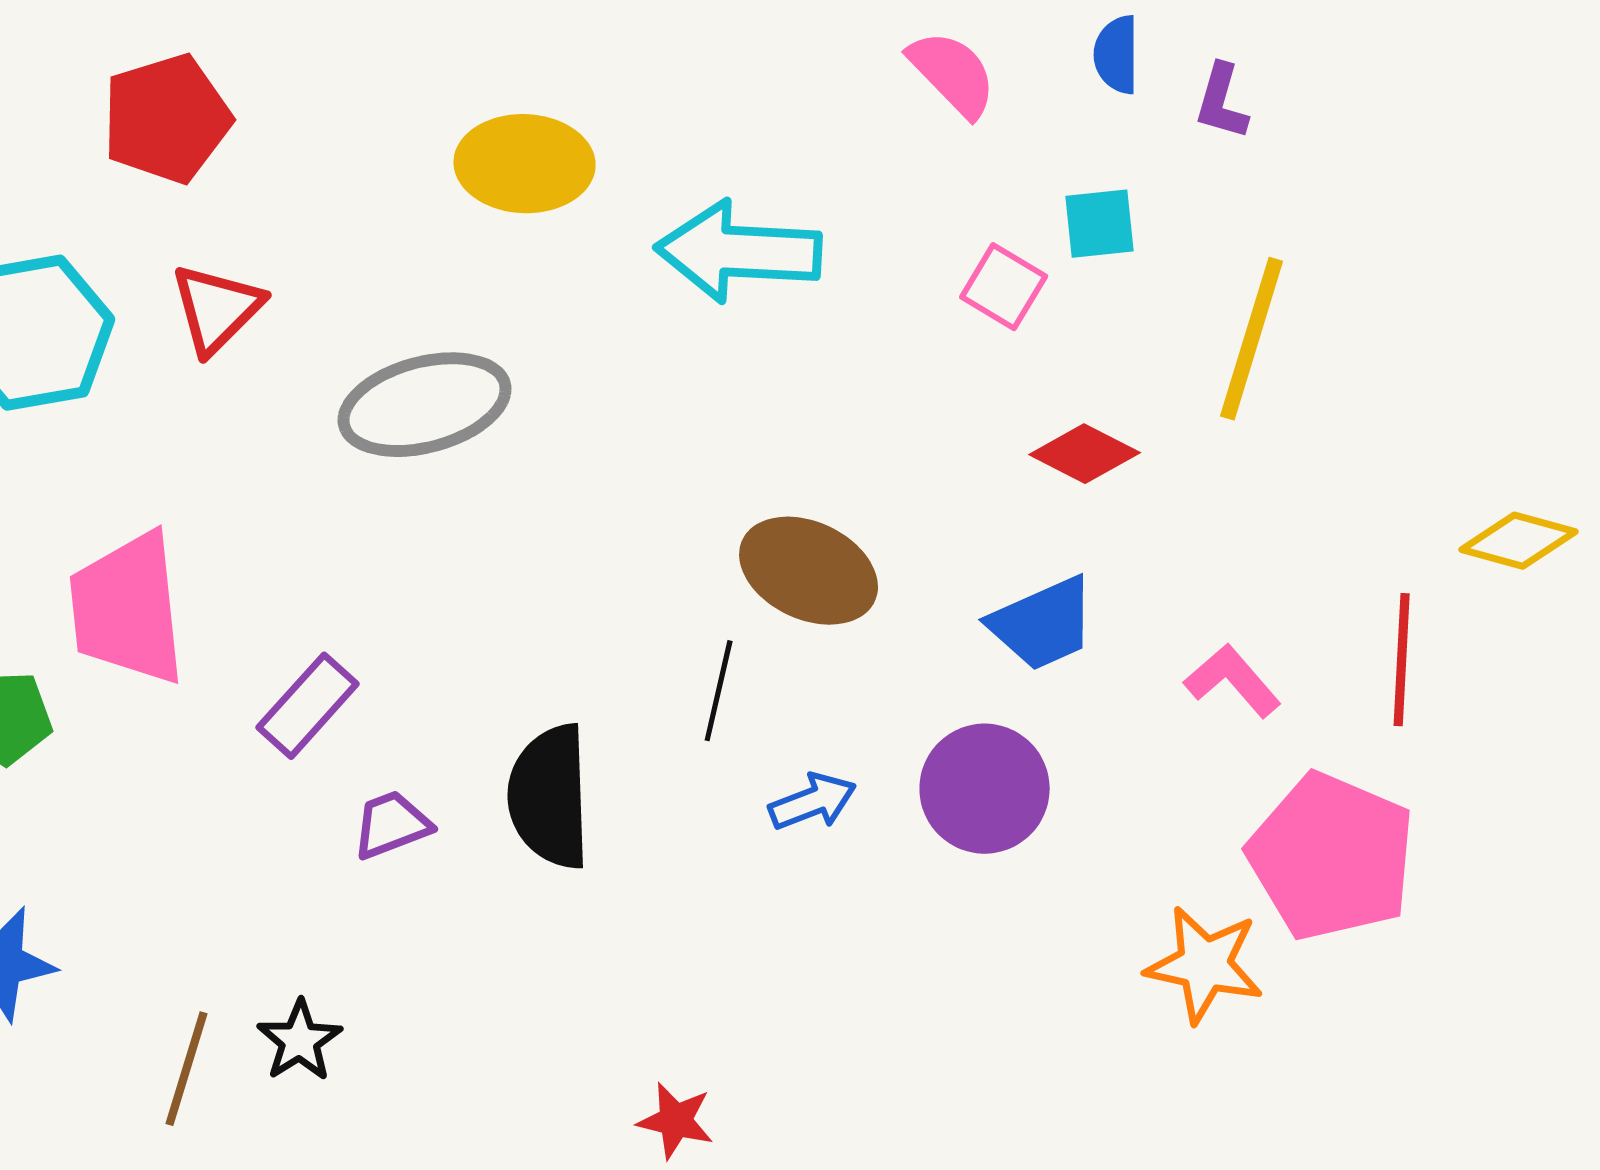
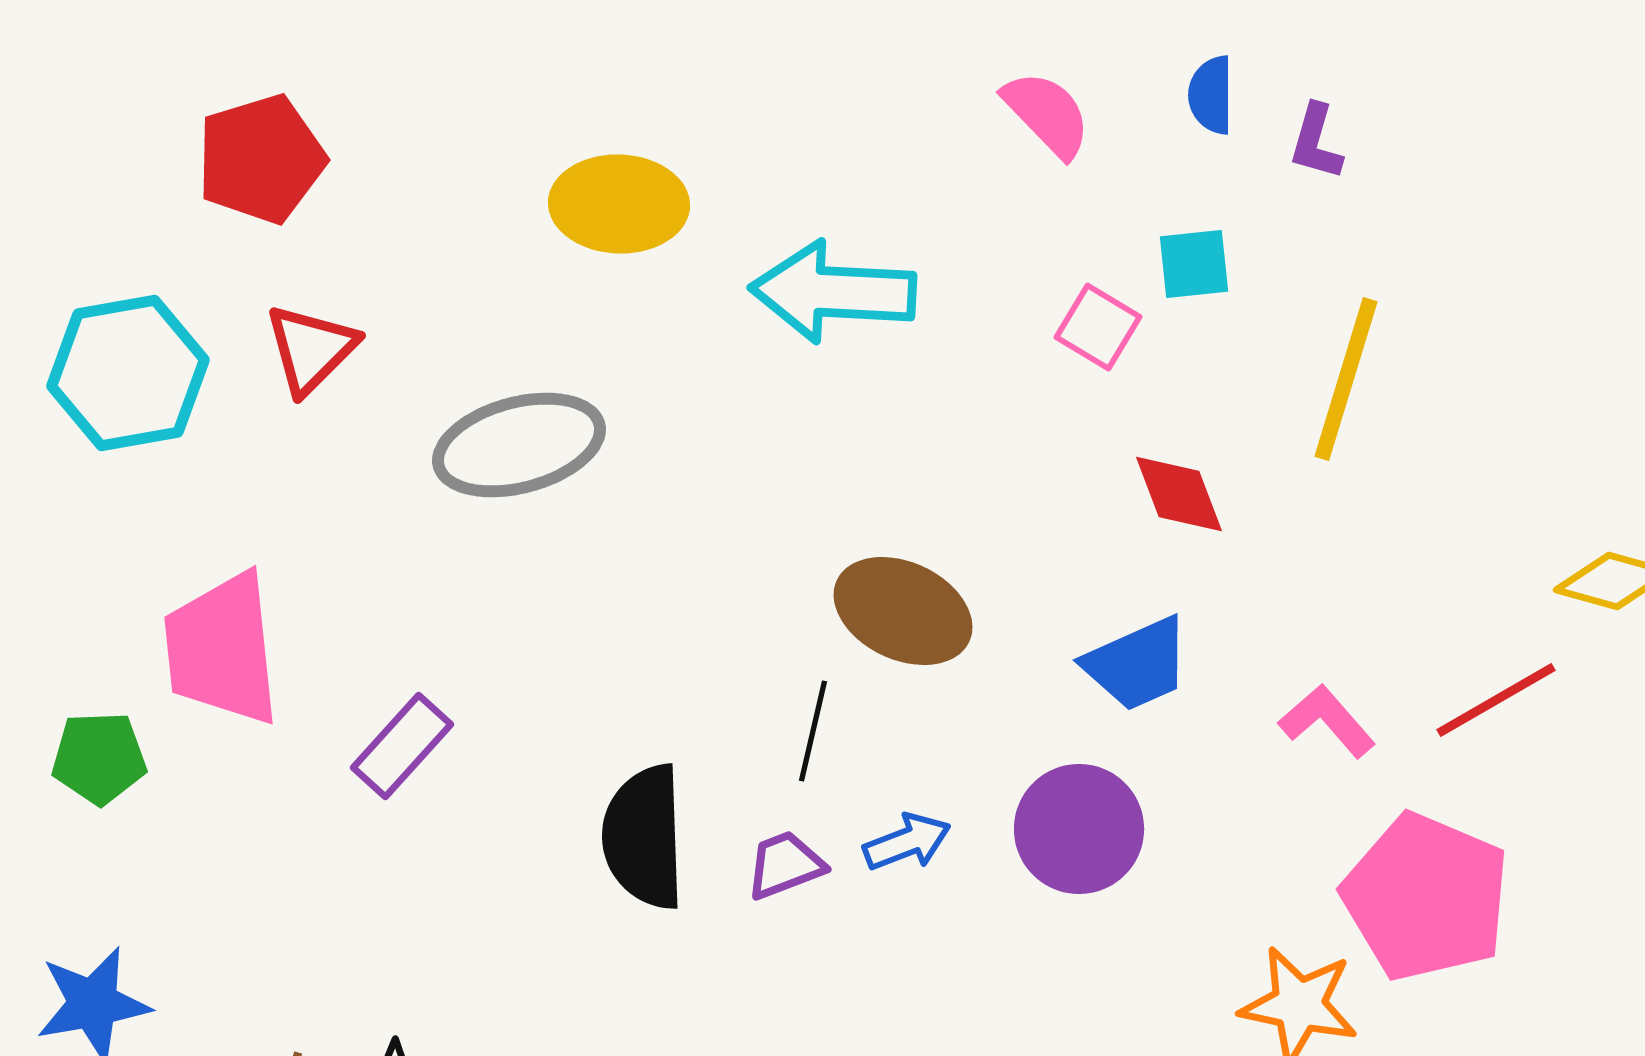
red diamond: (1085, 454) -> (1179, 494), turned 42
red line: (1402, 660) -> (1496, 700), turned 57
purple trapezoid: (392, 825) -> (785, 865), moved

